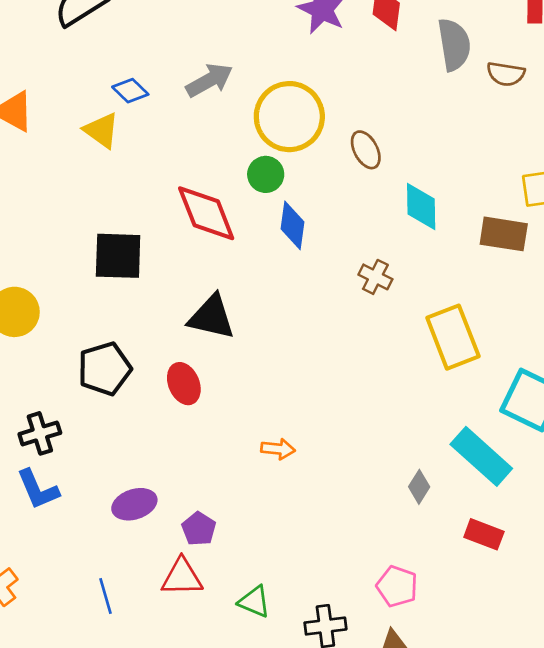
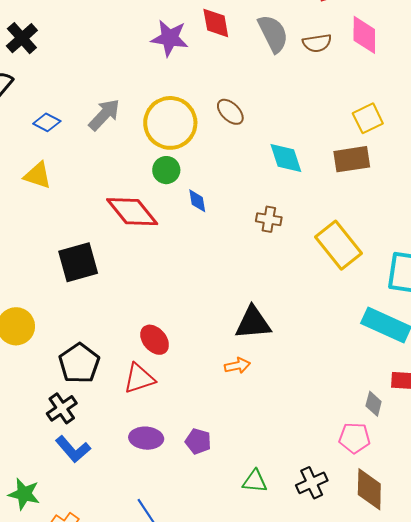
blue diamond: (130, 91) -> (47, 122), moved
brown ellipse: (366, 150) -> (230, 112), moved
blue diamond: (293, 225) -> (197, 201), size x0.7
black triangle: (212, 317) -> (253, 323), moved
black pentagon: (105, 369) -> (79, 363), moved
gray diamond: (419, 487) -> (374, 404), moved
purple ellipse: (134, 504) -> (146, 438), turned 40
red triangle: (182, 577) -> (139, 378), moved

